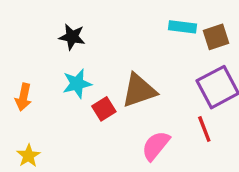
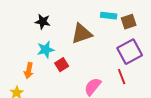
brown triangle: (139, 90) -> (82, 34), moved
orange arrow: (23, 97) -> (29, 71), moved

